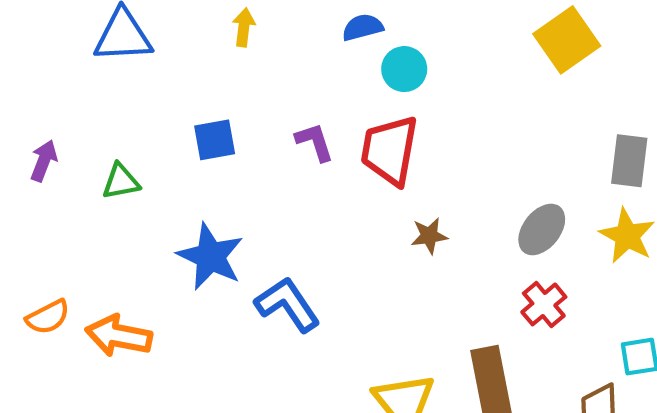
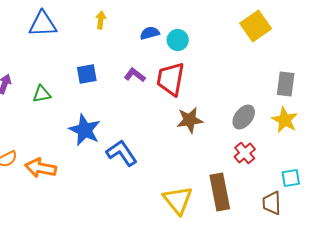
blue semicircle: (363, 27) -> (150, 33), moved
purple L-shape: (315, 142) -> (135, 75), turned -35
brown star: (429, 236) -> (190, 120), size x1.5

